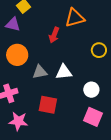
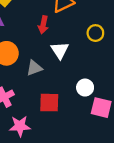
white triangle: (64, 72) -> (60, 50), moved, turned -48
white circle: (91, 90) -> (85, 88), moved

